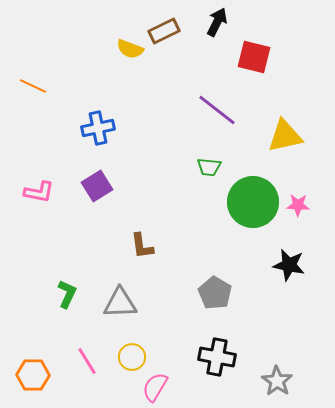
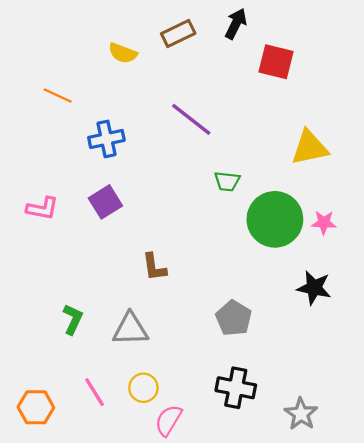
yellow semicircle: (130, 49) -> (123, 53), moved
orange line: (33, 86) -> (58, 95), moved
purple line: (217, 110) -> (191, 119), moved

